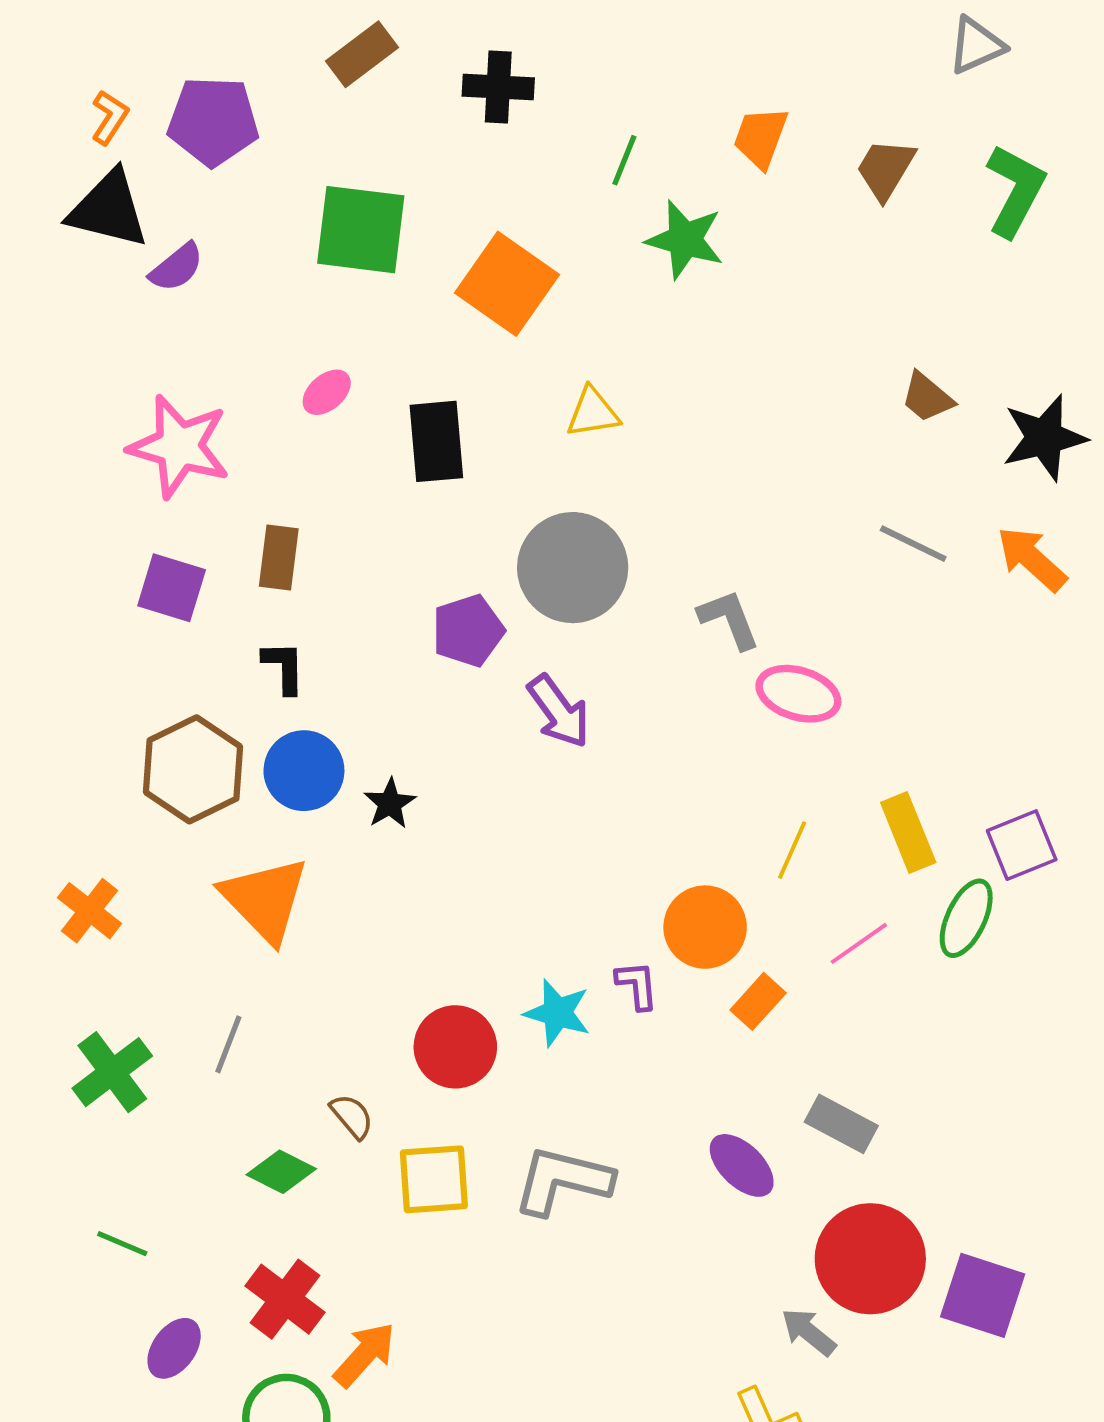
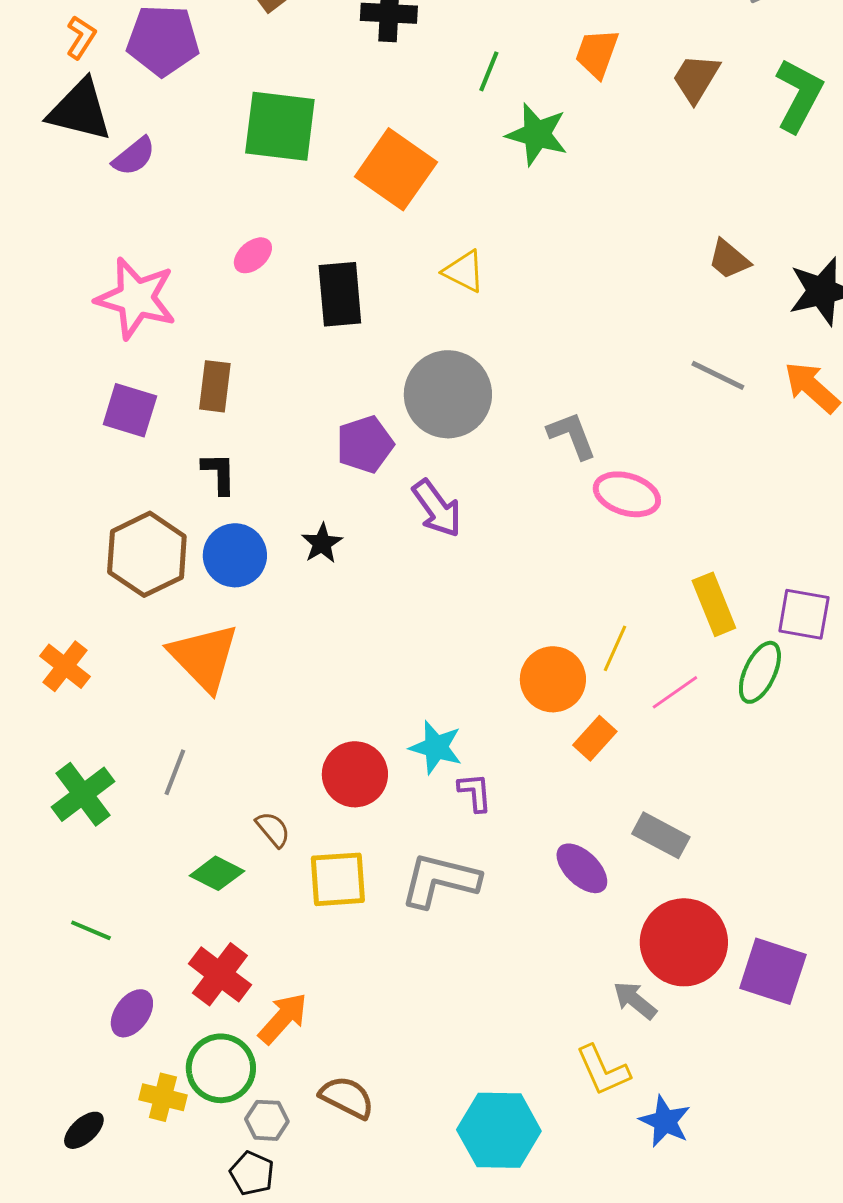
yellow triangle: (593, 412) -> (464, 271), turned 36
black star: (390, 803) -> (322, 543), moved
purple square: (1022, 845) -> (804, 614), turned 32
yellow line: (792, 850) -> (615, 648), moved
purple L-shape: (637, 985) -> (475, 792), moved

